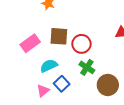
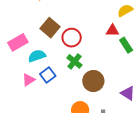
brown square: (59, 36) -> (50, 28), turned 30
pink rectangle: (30, 43) -> (18, 42), moved

